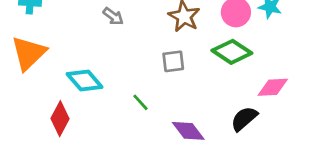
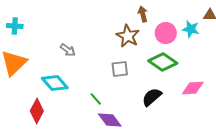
gray arrow: (113, 16) -> (68, 50), moved
black semicircle: (244, 119) -> (152, 97), moved
purple diamond: (188, 131) -> (110, 120), moved

